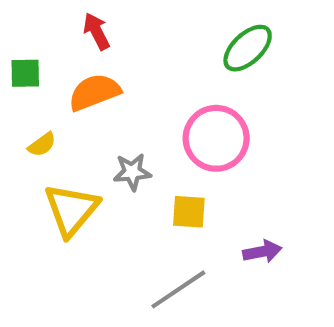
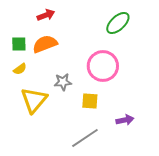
red arrow: (97, 31) -> (46, 15), turned 96
green square: (25, 73) -> (19, 44), moved

